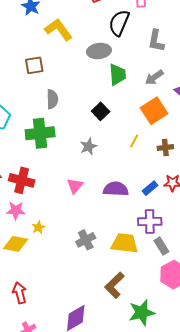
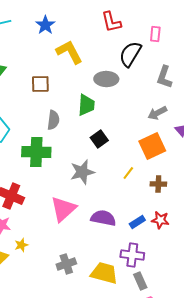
green trapezoid: (117, 75) -> (86, 105), moved
gray star: (88, 146) -> (82, 172), size x1.4
pink triangle: (75, 186) -> (63, 209), size x1.6

